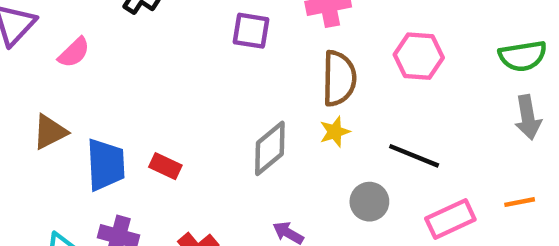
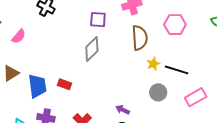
yellow star: (335, 132) -> (153, 64), moved
gray diamond: (270, 148) -> (92, 49), moved

